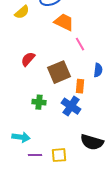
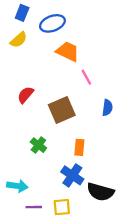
orange rectangle: (80, 86) -> (79, 147), moved
green cross: (39, 102) -> (38, 145), turned 32
blue cross: (71, 106) -> (72, 175), moved

